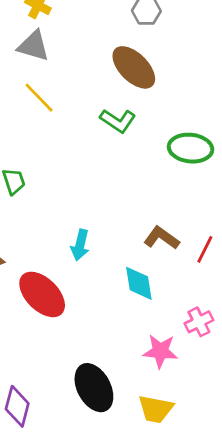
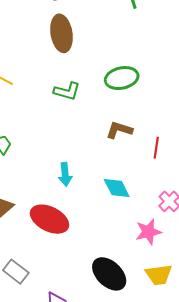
brown ellipse: (134, 67) -> (61, 33), turned 54
green L-shape: (118, 121) -> (67, 91), moved
brown L-shape: (161, 238) -> (119, 130), moved

